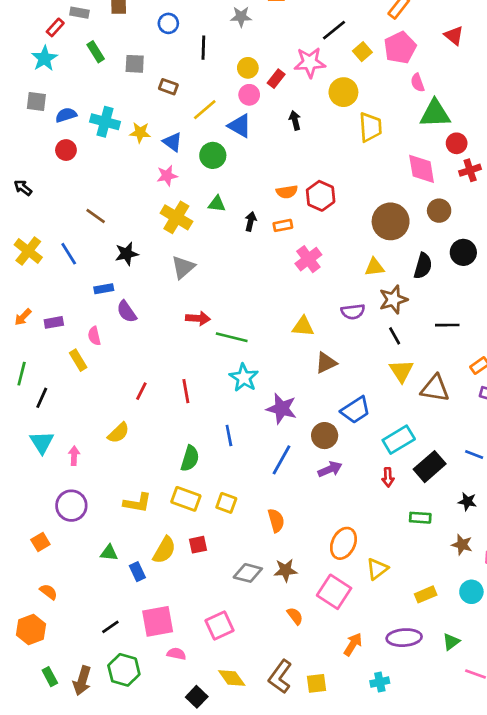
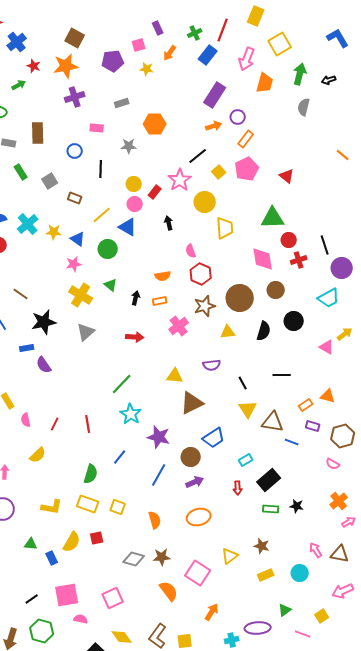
red triangle: (454, 36) -> (287, 176), moved
pink star: (310, 62) -> (180, 180), turned -30
gray square: (135, 64) -> (50, 181), turned -35
pink semicircle: (418, 83) -> (191, 251), moved
cyan cross: (105, 122) -> (28, 224), turned 35
red hexagon: (321, 196) -> (201, 274), moved
green triangle: (217, 204) -> (111, 285), turned 32
black star: (127, 254) -> (44, 322), size x1.4
brown star: (393, 300) -> (205, 306), moved
red arrow: (198, 318) -> (135, 337), moved
pink semicircle: (94, 336) -> (26, 420), moved
green line: (232, 337) -> (122, 384), turned -60
brown triangle: (326, 363) -> (192, 403), size x1.4
blue line: (229, 436) -> (120, 457), turned 49
cyan rectangle: (399, 440) -> (246, 460), size x0.6
blue line: (474, 454) -> (292, 442), moved
green rectangle: (420, 518) -> (271, 509), moved
orange ellipse: (343, 543) -> (199, 517), moved, turned 50
brown star: (462, 545) -> (262, 546), moved
orange semicircle: (295, 616) -> (169, 591), size x1.5
purple ellipse: (404, 638) -> (258, 628), moved

